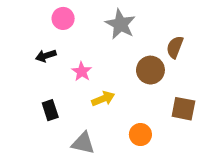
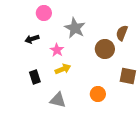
gray star: (120, 24) -> (75, 28), moved
yellow arrow: (103, 99) -> (63, 69), moved

